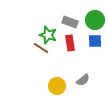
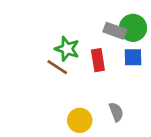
gray rectangle: (70, 22) -> (115, 31), moved
gray semicircle: (83, 80) -> (116, 112), turned -72

